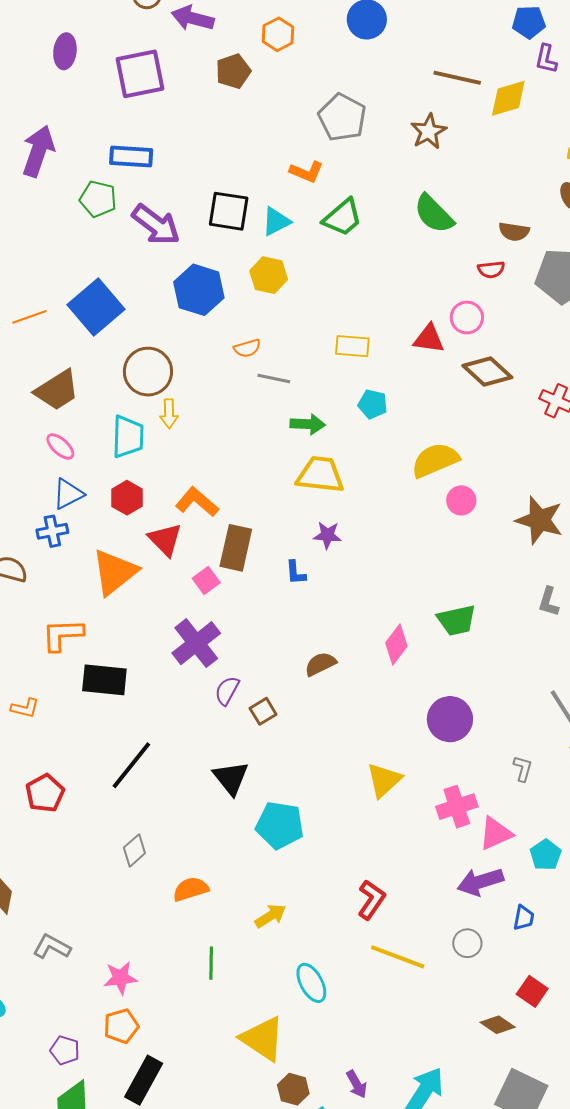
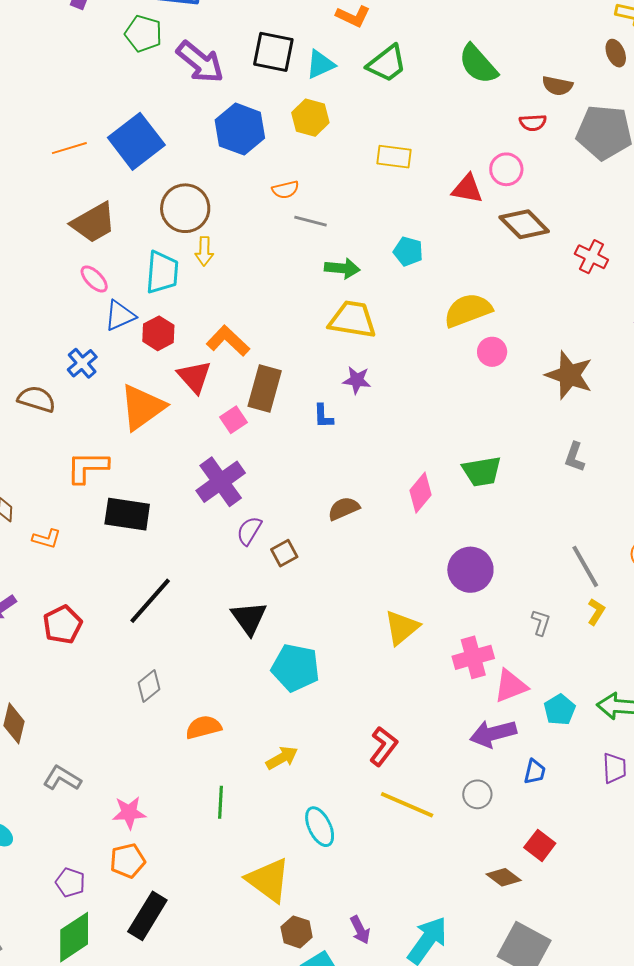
yellow rectangle: (352, 346) -> (394, 157), moved
blue triangle: (68, 494) -> (120, 316), moved
blue cross: (52, 531) -> (82, 363), turned -32

